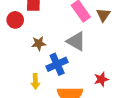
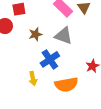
brown star: (39, 43) -> (35, 34), moved

